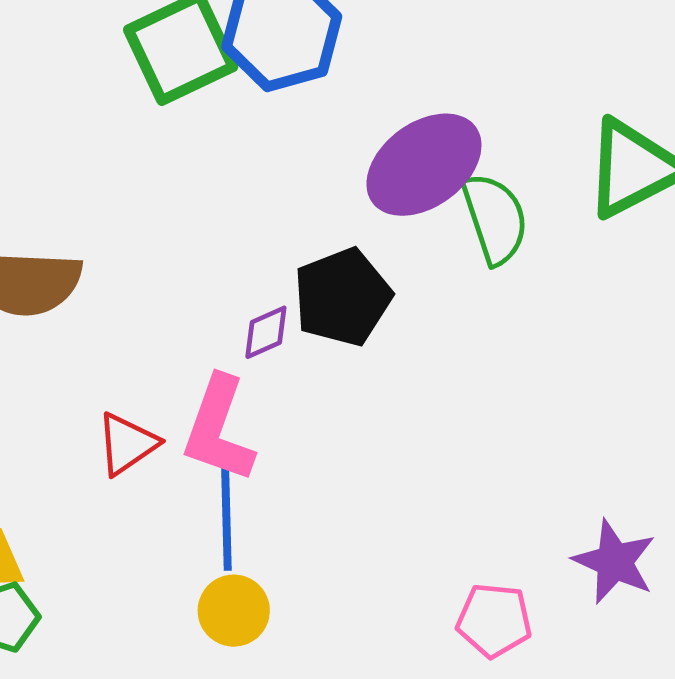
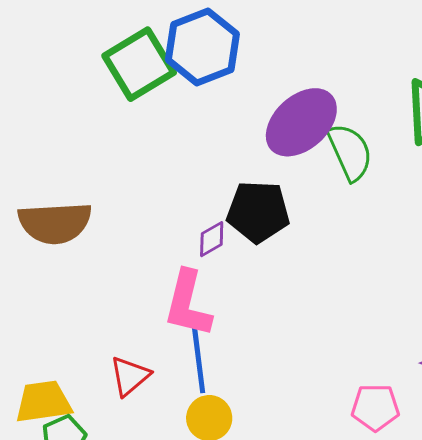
black pentagon: (342, 297) -> (258, 212), turned 30
red triangle: (127, 444) -> (130, 376), moved

